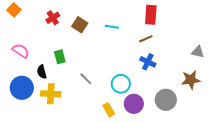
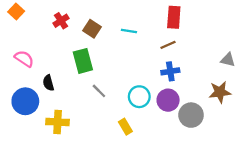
green rectangle: (60, 57) -> (83, 61), moved, size x1.5
blue cross: (148, 62) -> (170, 71), turned -35
yellow cross: (51, 94) -> (58, 122), moved
purple circle: (134, 104) -> (168, 100), moved

